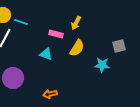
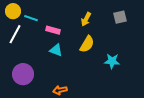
pink rectangle: (56, 34) -> (53, 30), moved
gray square: (119, 46) -> (120, 17), moved

